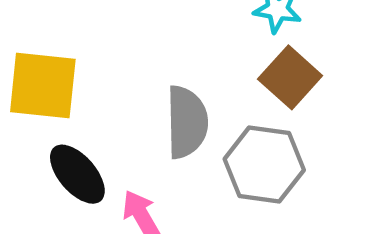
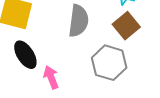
gray semicircle: (187, 122) -> (79, 21), moved

